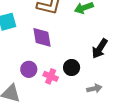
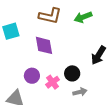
pink cross: (51, 76) -> (53, 82), turned 32
gray arrow: (94, 89) -> (80, 92), moved

